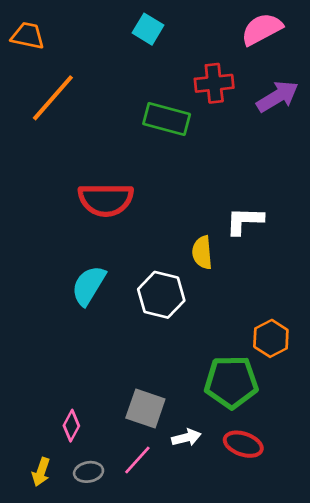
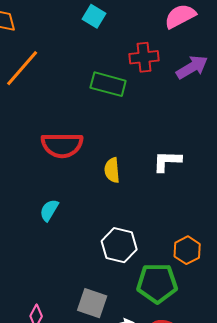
yellow semicircle: (202, 252) -> (112, 170), moved
cyan semicircle: (89, 286) -> (49, 210), size x0.7
white hexagon: (161, 295) -> (119, 245), moved

